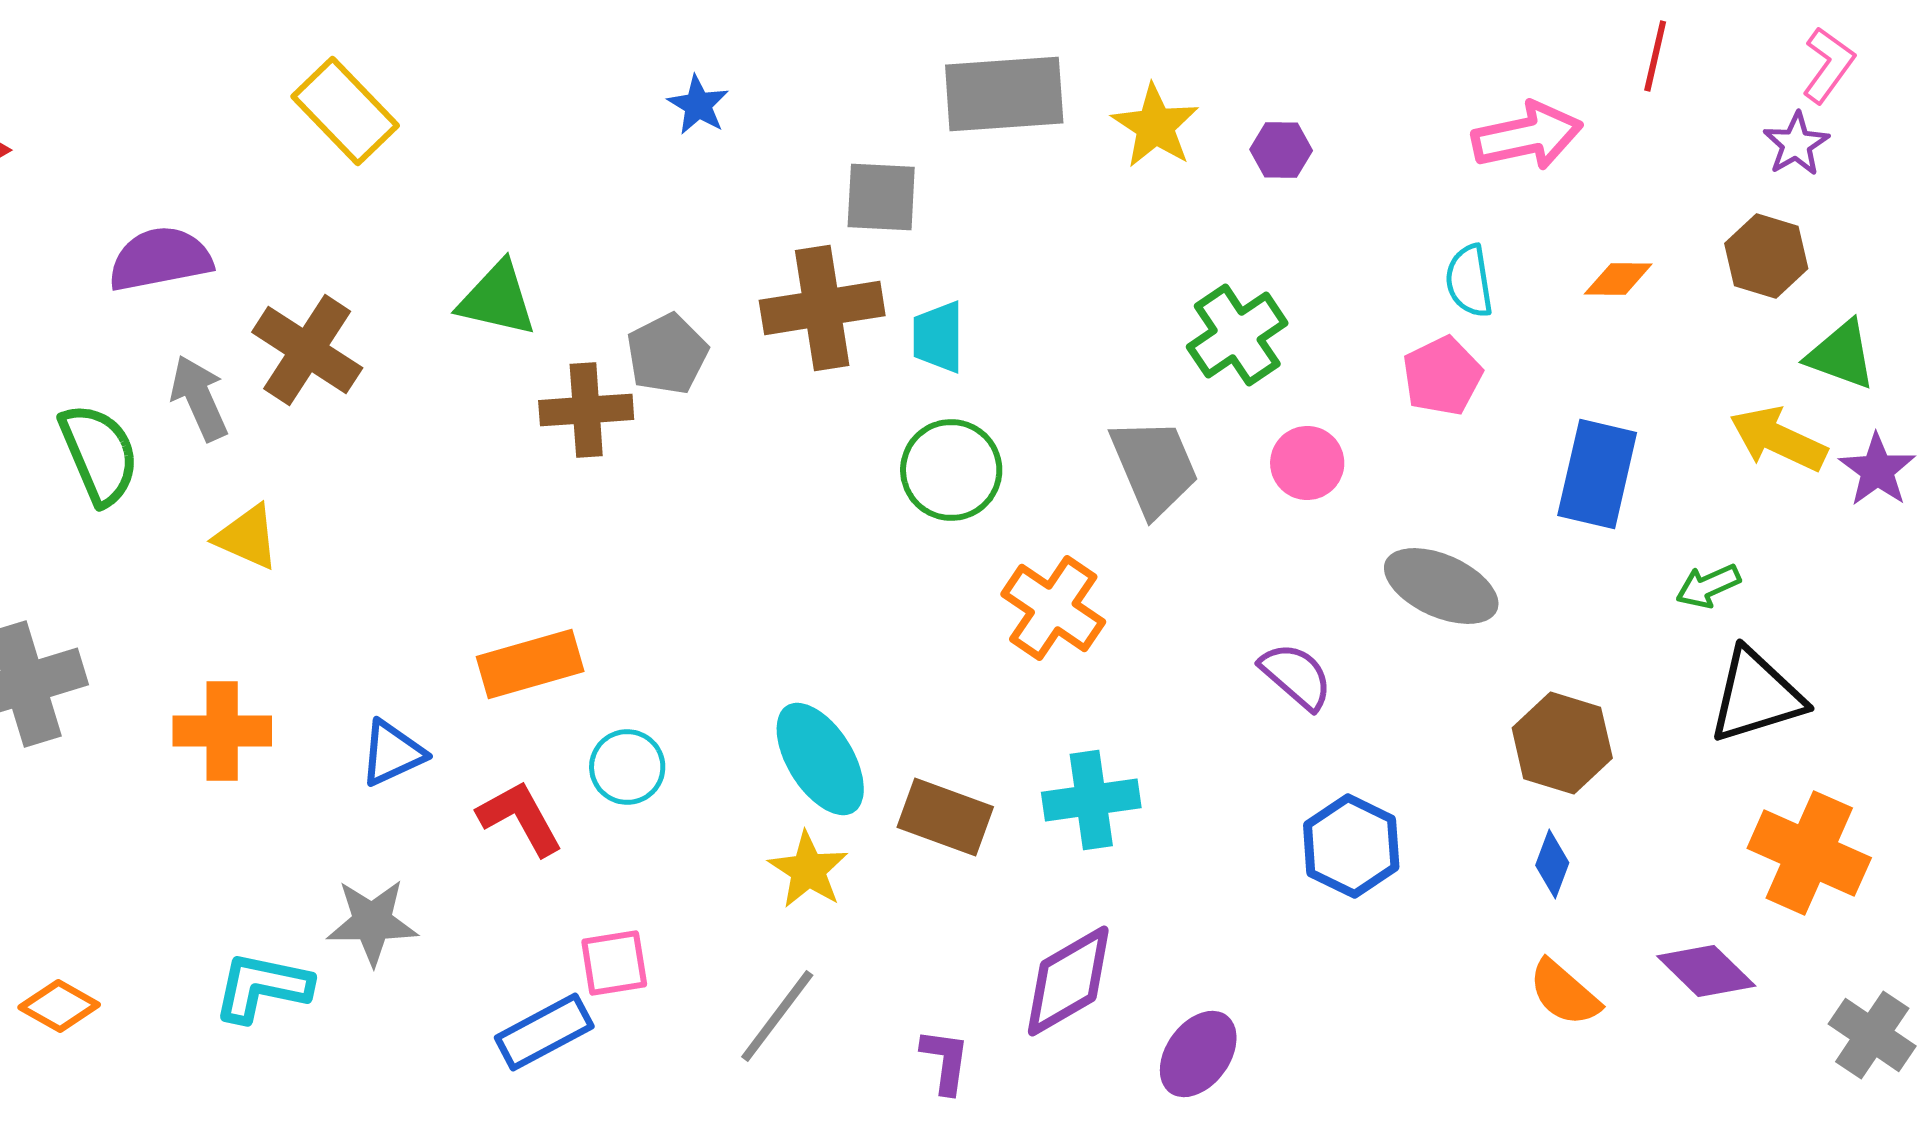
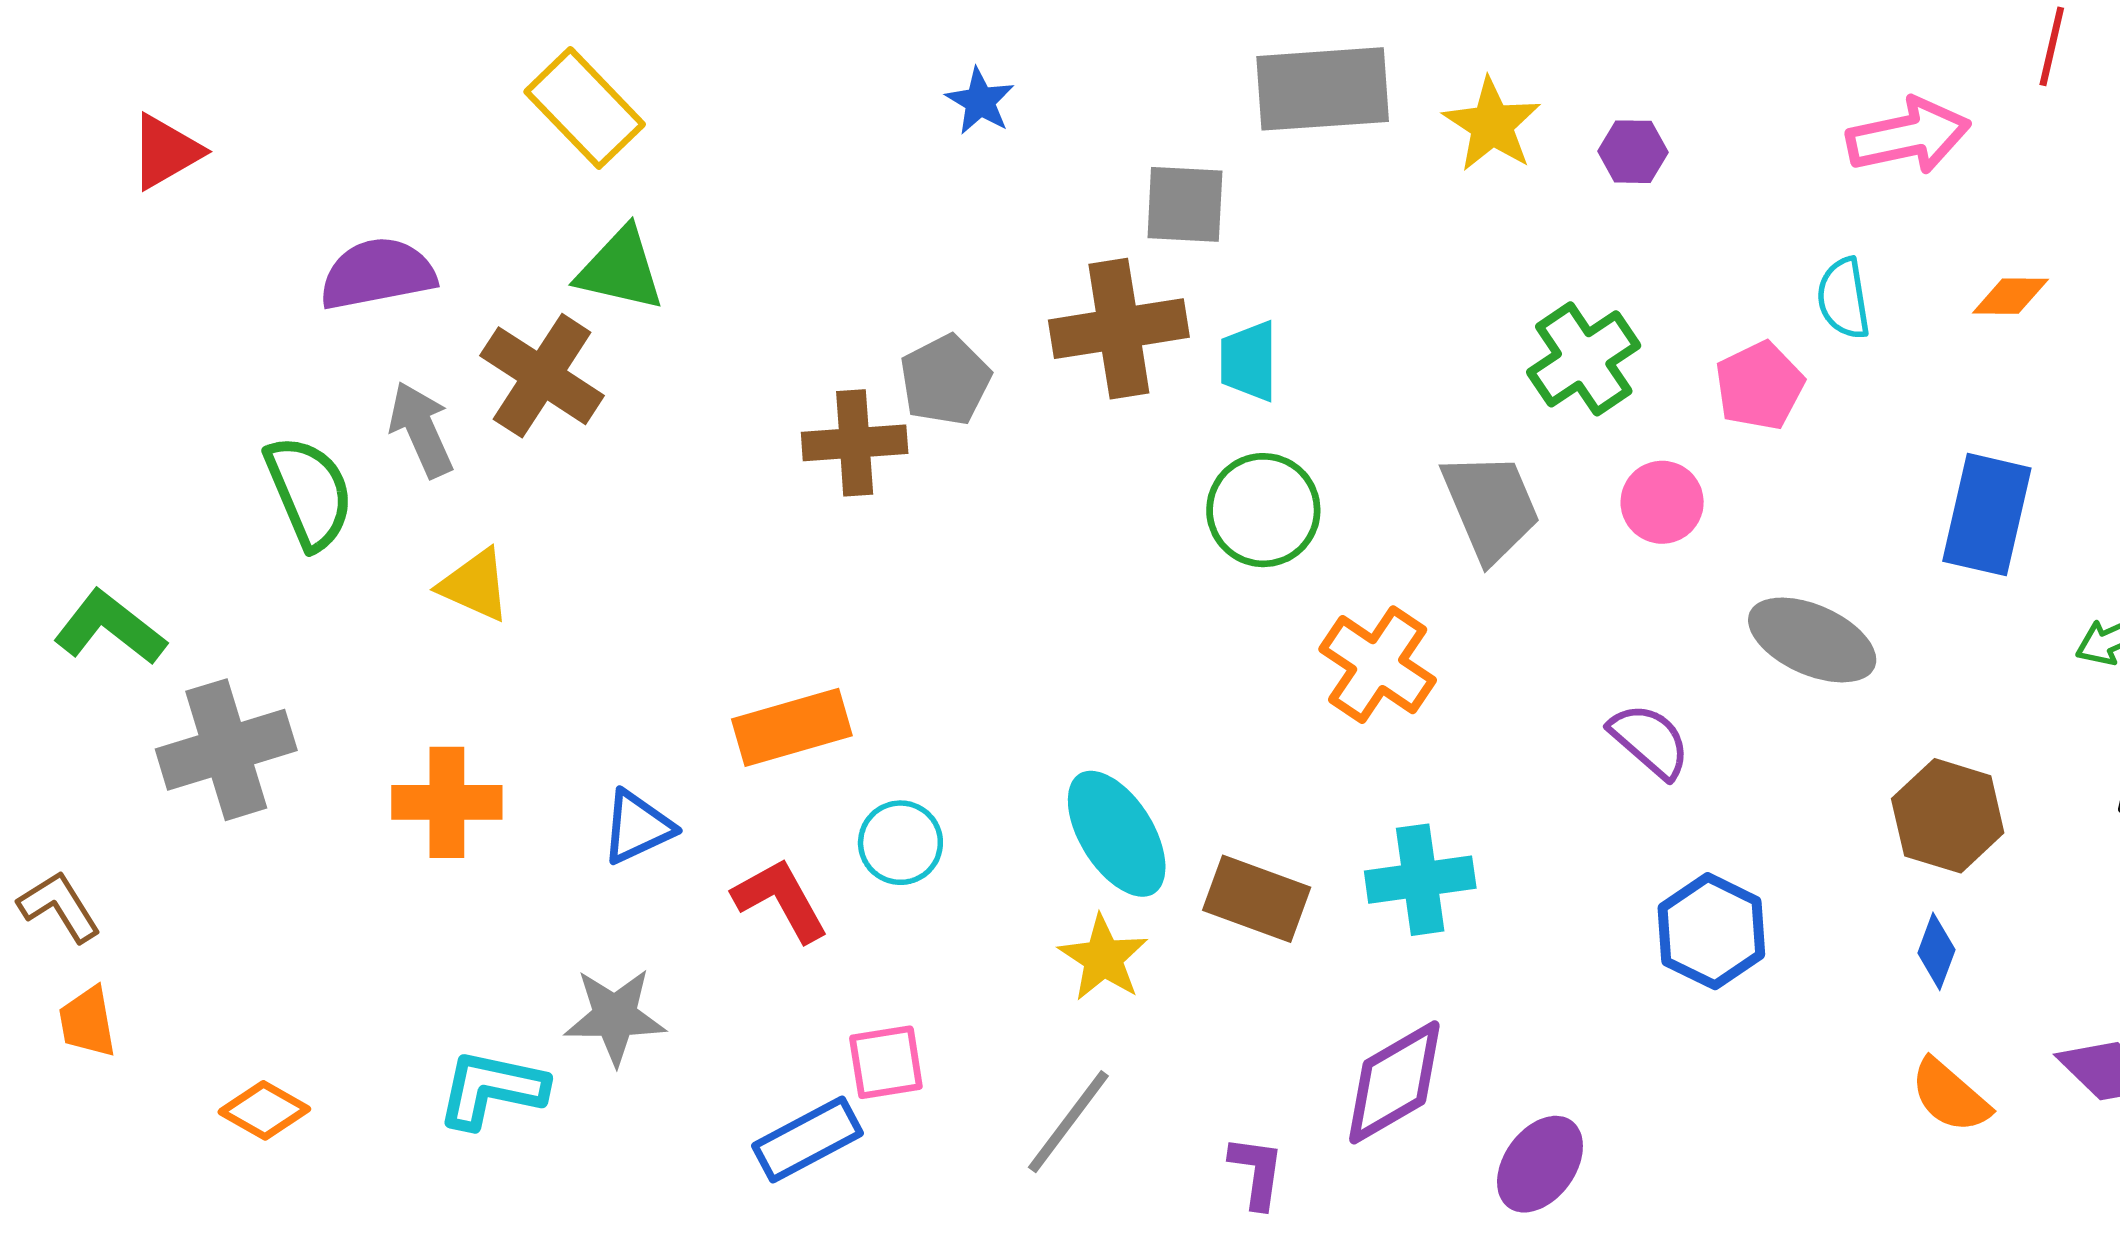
green triangle: (497, 299) -> (620, 269), moved
pink pentagon: (1442, 376) -> (1760, 386), moved

